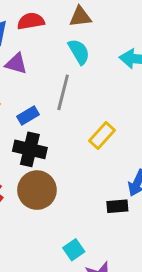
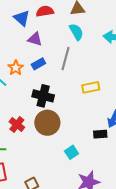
blue rectangle: (28, 116) -> (38, 64), moved
yellow rectangle: (102, 136) -> (91, 87), turned 36
cyan square: (74, 250) -> (71, 152), moved

